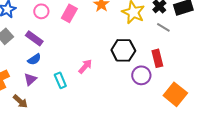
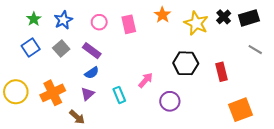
pink rectangle: (69, 13) -> (129, 24), turned -42
gray line: (163, 27) -> (255, 50), moved
purple circle: (141, 75) -> (170, 101), moved
orange square: (175, 94) -> (241, 110), turned 30

